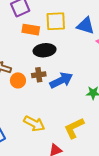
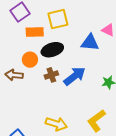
blue triangle: (86, 26) -> (90, 43), moved
orange circle: (18, 80) -> (30, 60), moved

